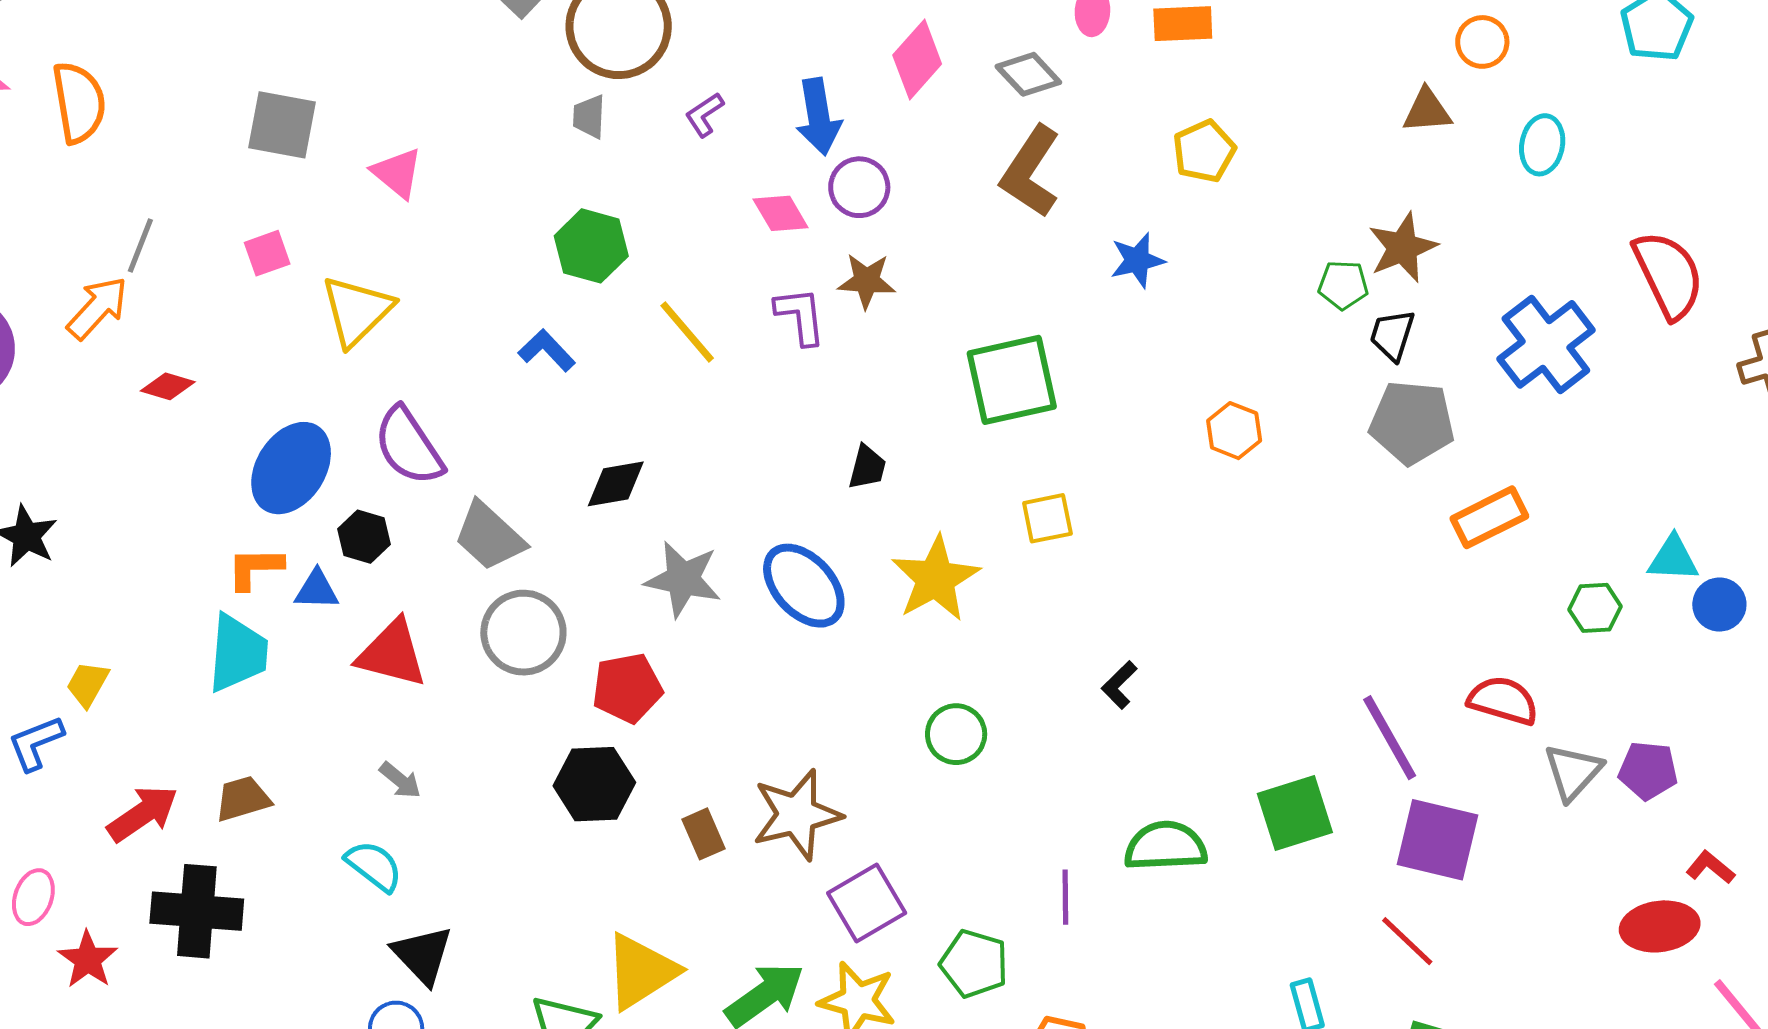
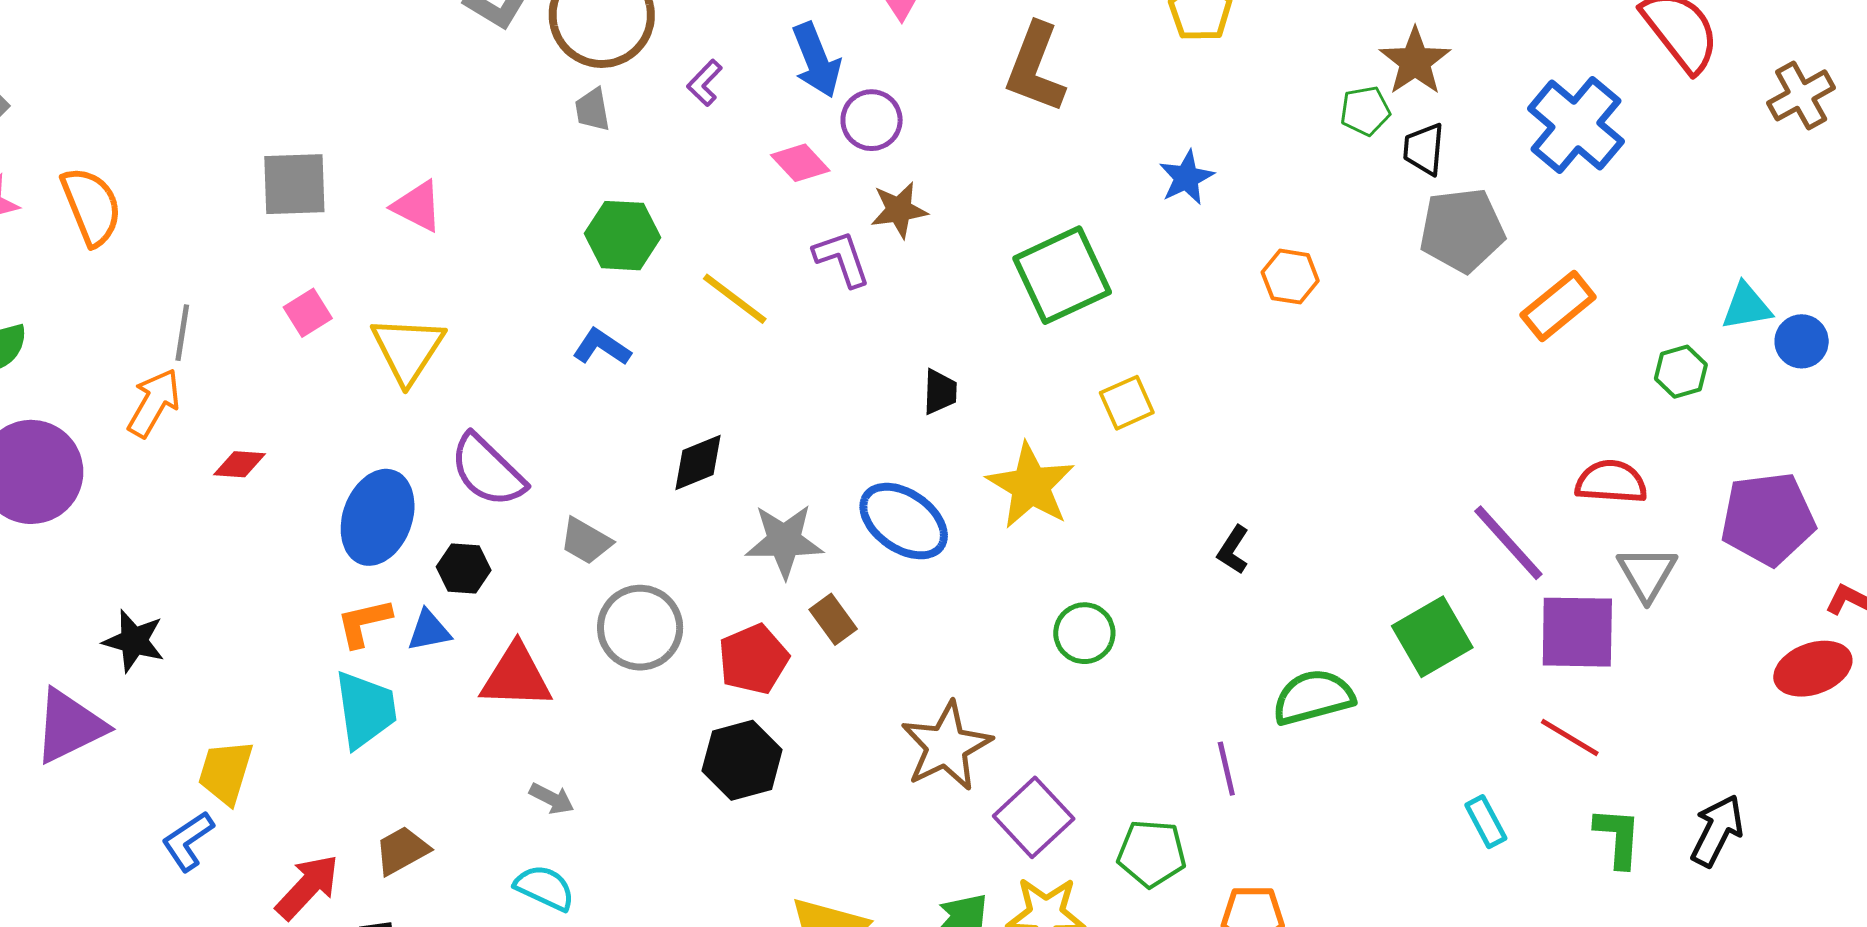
blue star: (1137, 260) -> (1186, 178), moved
gray trapezoid: (489, 536) -> (586, 541), size x0.7
yellow trapezoid: (88, 684) -> (226, 772), size x1.4
purple pentagon: (1648, 770) -> (1768, 519), size x1.6
gray triangle: (1573, 772) -> (1647, 573), moved
brown rectangle: (704, 834) -> (833, 619), moved

